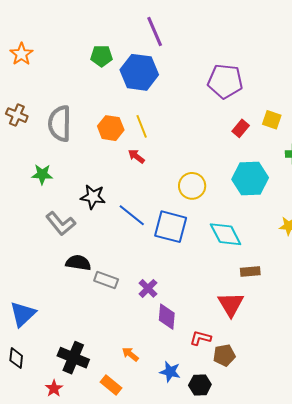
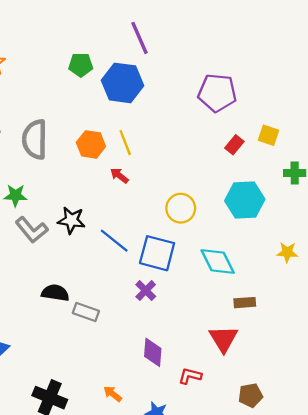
gray L-shape: (61, 224) -> (32, 230), moved
purple cross: (148, 288) -> (146, 291), moved
brown pentagon: (224, 355) -> (250, 395), moved

